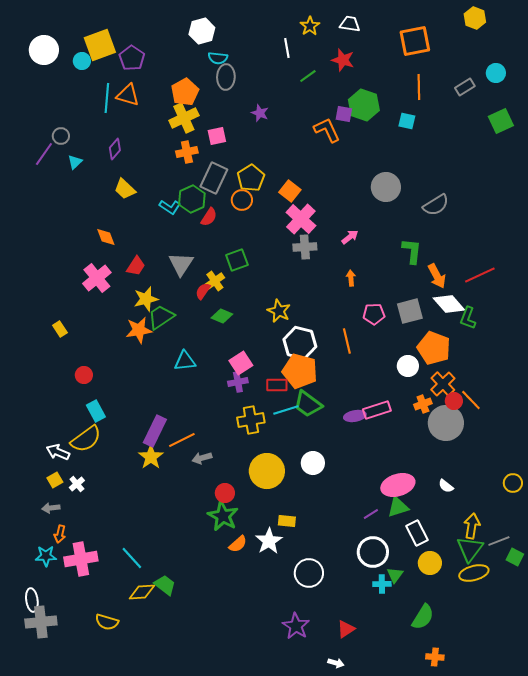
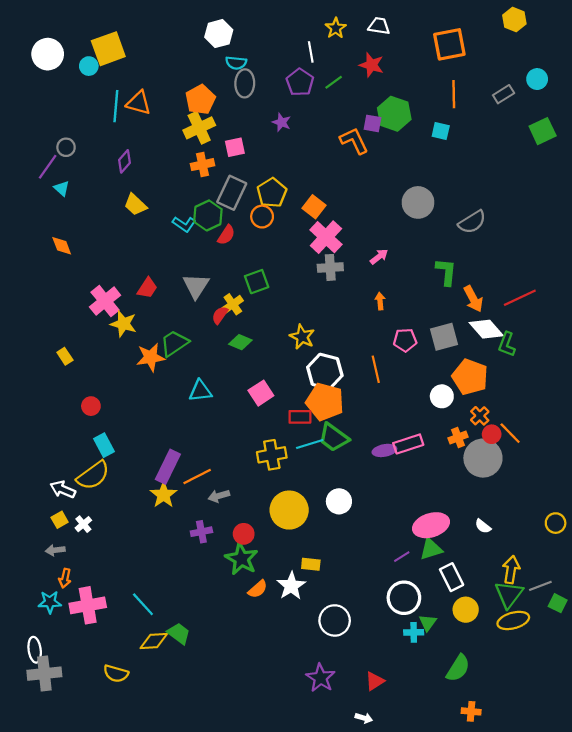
purple pentagon: (132, 58) -> (300, 82), moved
cyan triangle: (75, 162) -> (62, 188), moved, turned -35
orange diamond: (106, 237) -> (62, 246), moved
yellow star: (146, 299) -> (123, 324), moved, turned 30
purple cross: (238, 382) -> (201, 532), moved
orange cross: (443, 384) -> (480, 416), size x0.7

